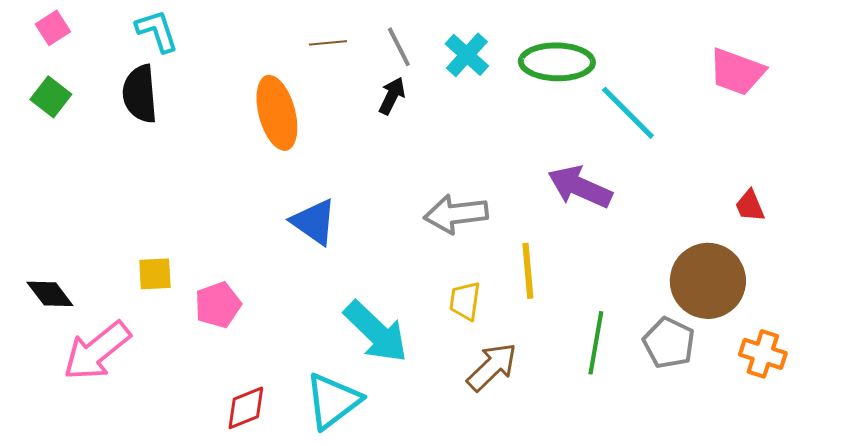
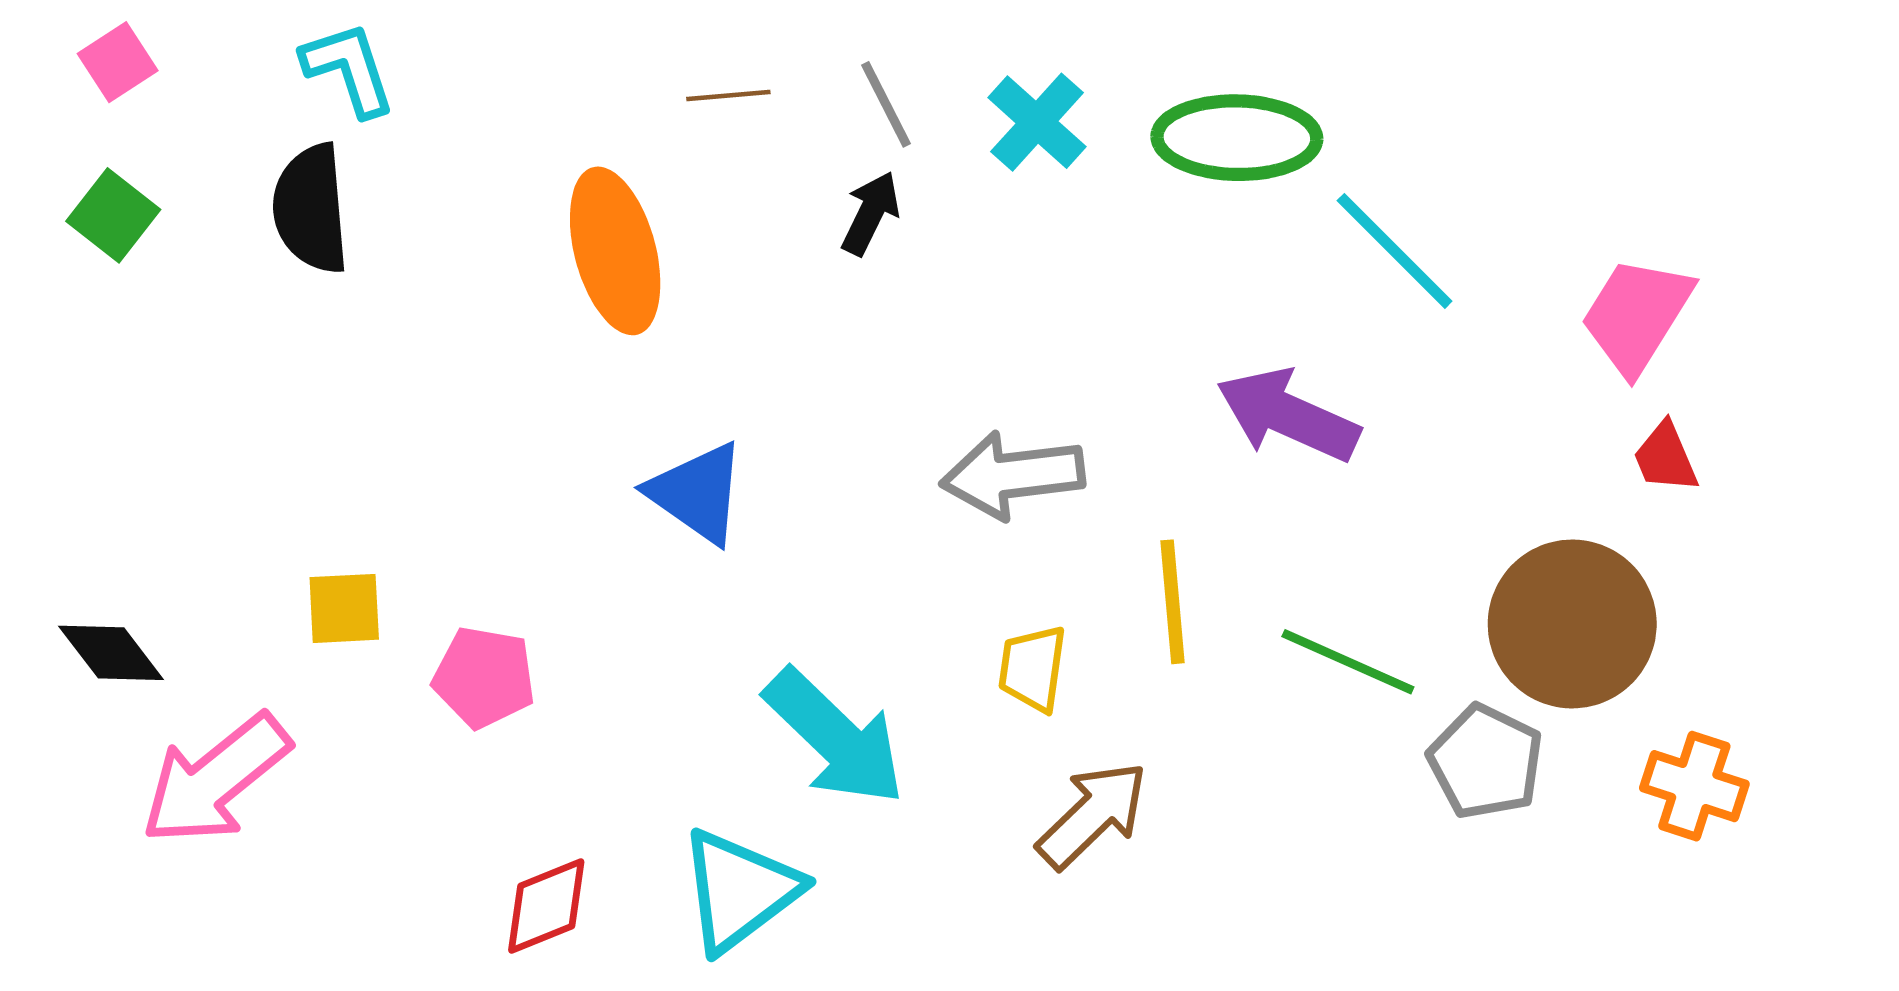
pink trapezoid: (737, 72) -> (1637, 315), moved, turned 102
pink pentagon: (218, 305) -> (484, 677), turned 30
green line: (596, 343) -> (1348, 662), moved, turned -76

